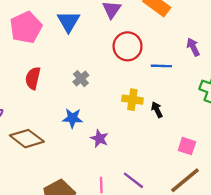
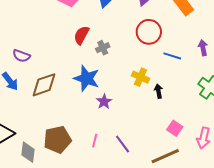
red semicircle: (33, 78) -> (81, 35), moved
blue star: (73, 118) -> (87, 78), size x1.5
brown diamond: (27, 139) -> (44, 85), turned -72

